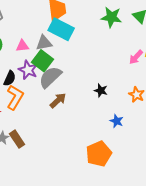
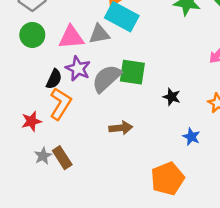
pink triangle: (22, 46) -> (71, 37), size x1.5
green square: (42, 61) -> (132, 72), moved, turned -30
brown arrow: (58, 100) -> (121, 128), moved, turned 36

